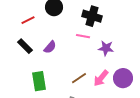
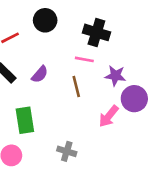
brown line: (79, 78) -> (76, 86), moved, turned -70
purple circle: (123, 78) -> (134, 99), moved

